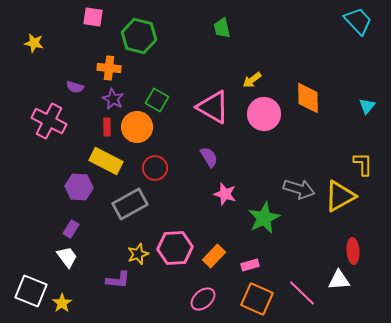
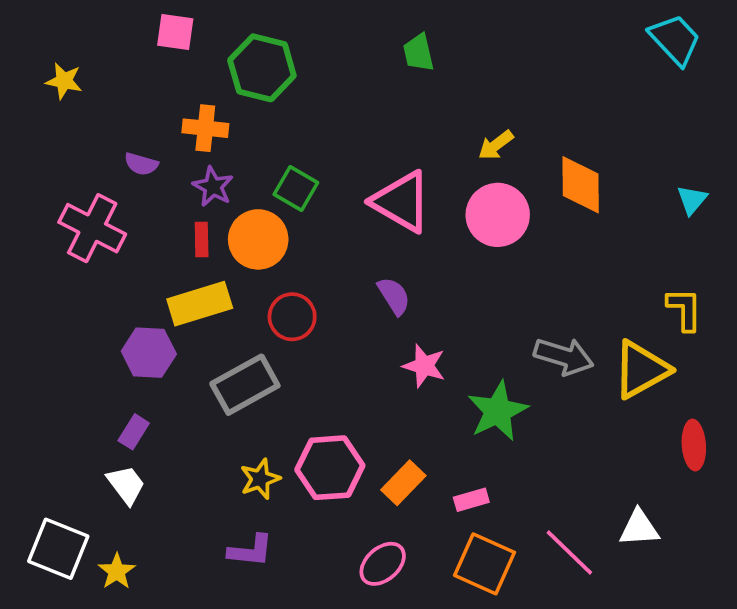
yellow arrow: (252, 80) -> (496, 145), moved
yellow rectangle: (106, 161) -> (200, 304), turned -44
red ellipse: (353, 251) -> (694, 445), moved
purple L-shape: (118, 280) -> (251, 551), moved

